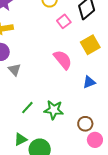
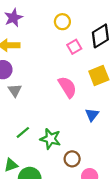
blue triangle: (89, 82) -> (92, 115), turned -40
brown circle: (85, 124) -> (72, 159), moved

